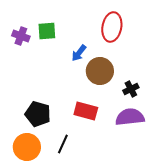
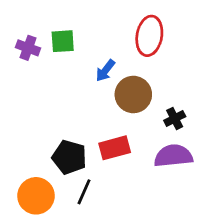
red rectangle: (86, 111) -> (115, 148), turned -30
black pentagon: (38, 114) -> (69, 157), moved

